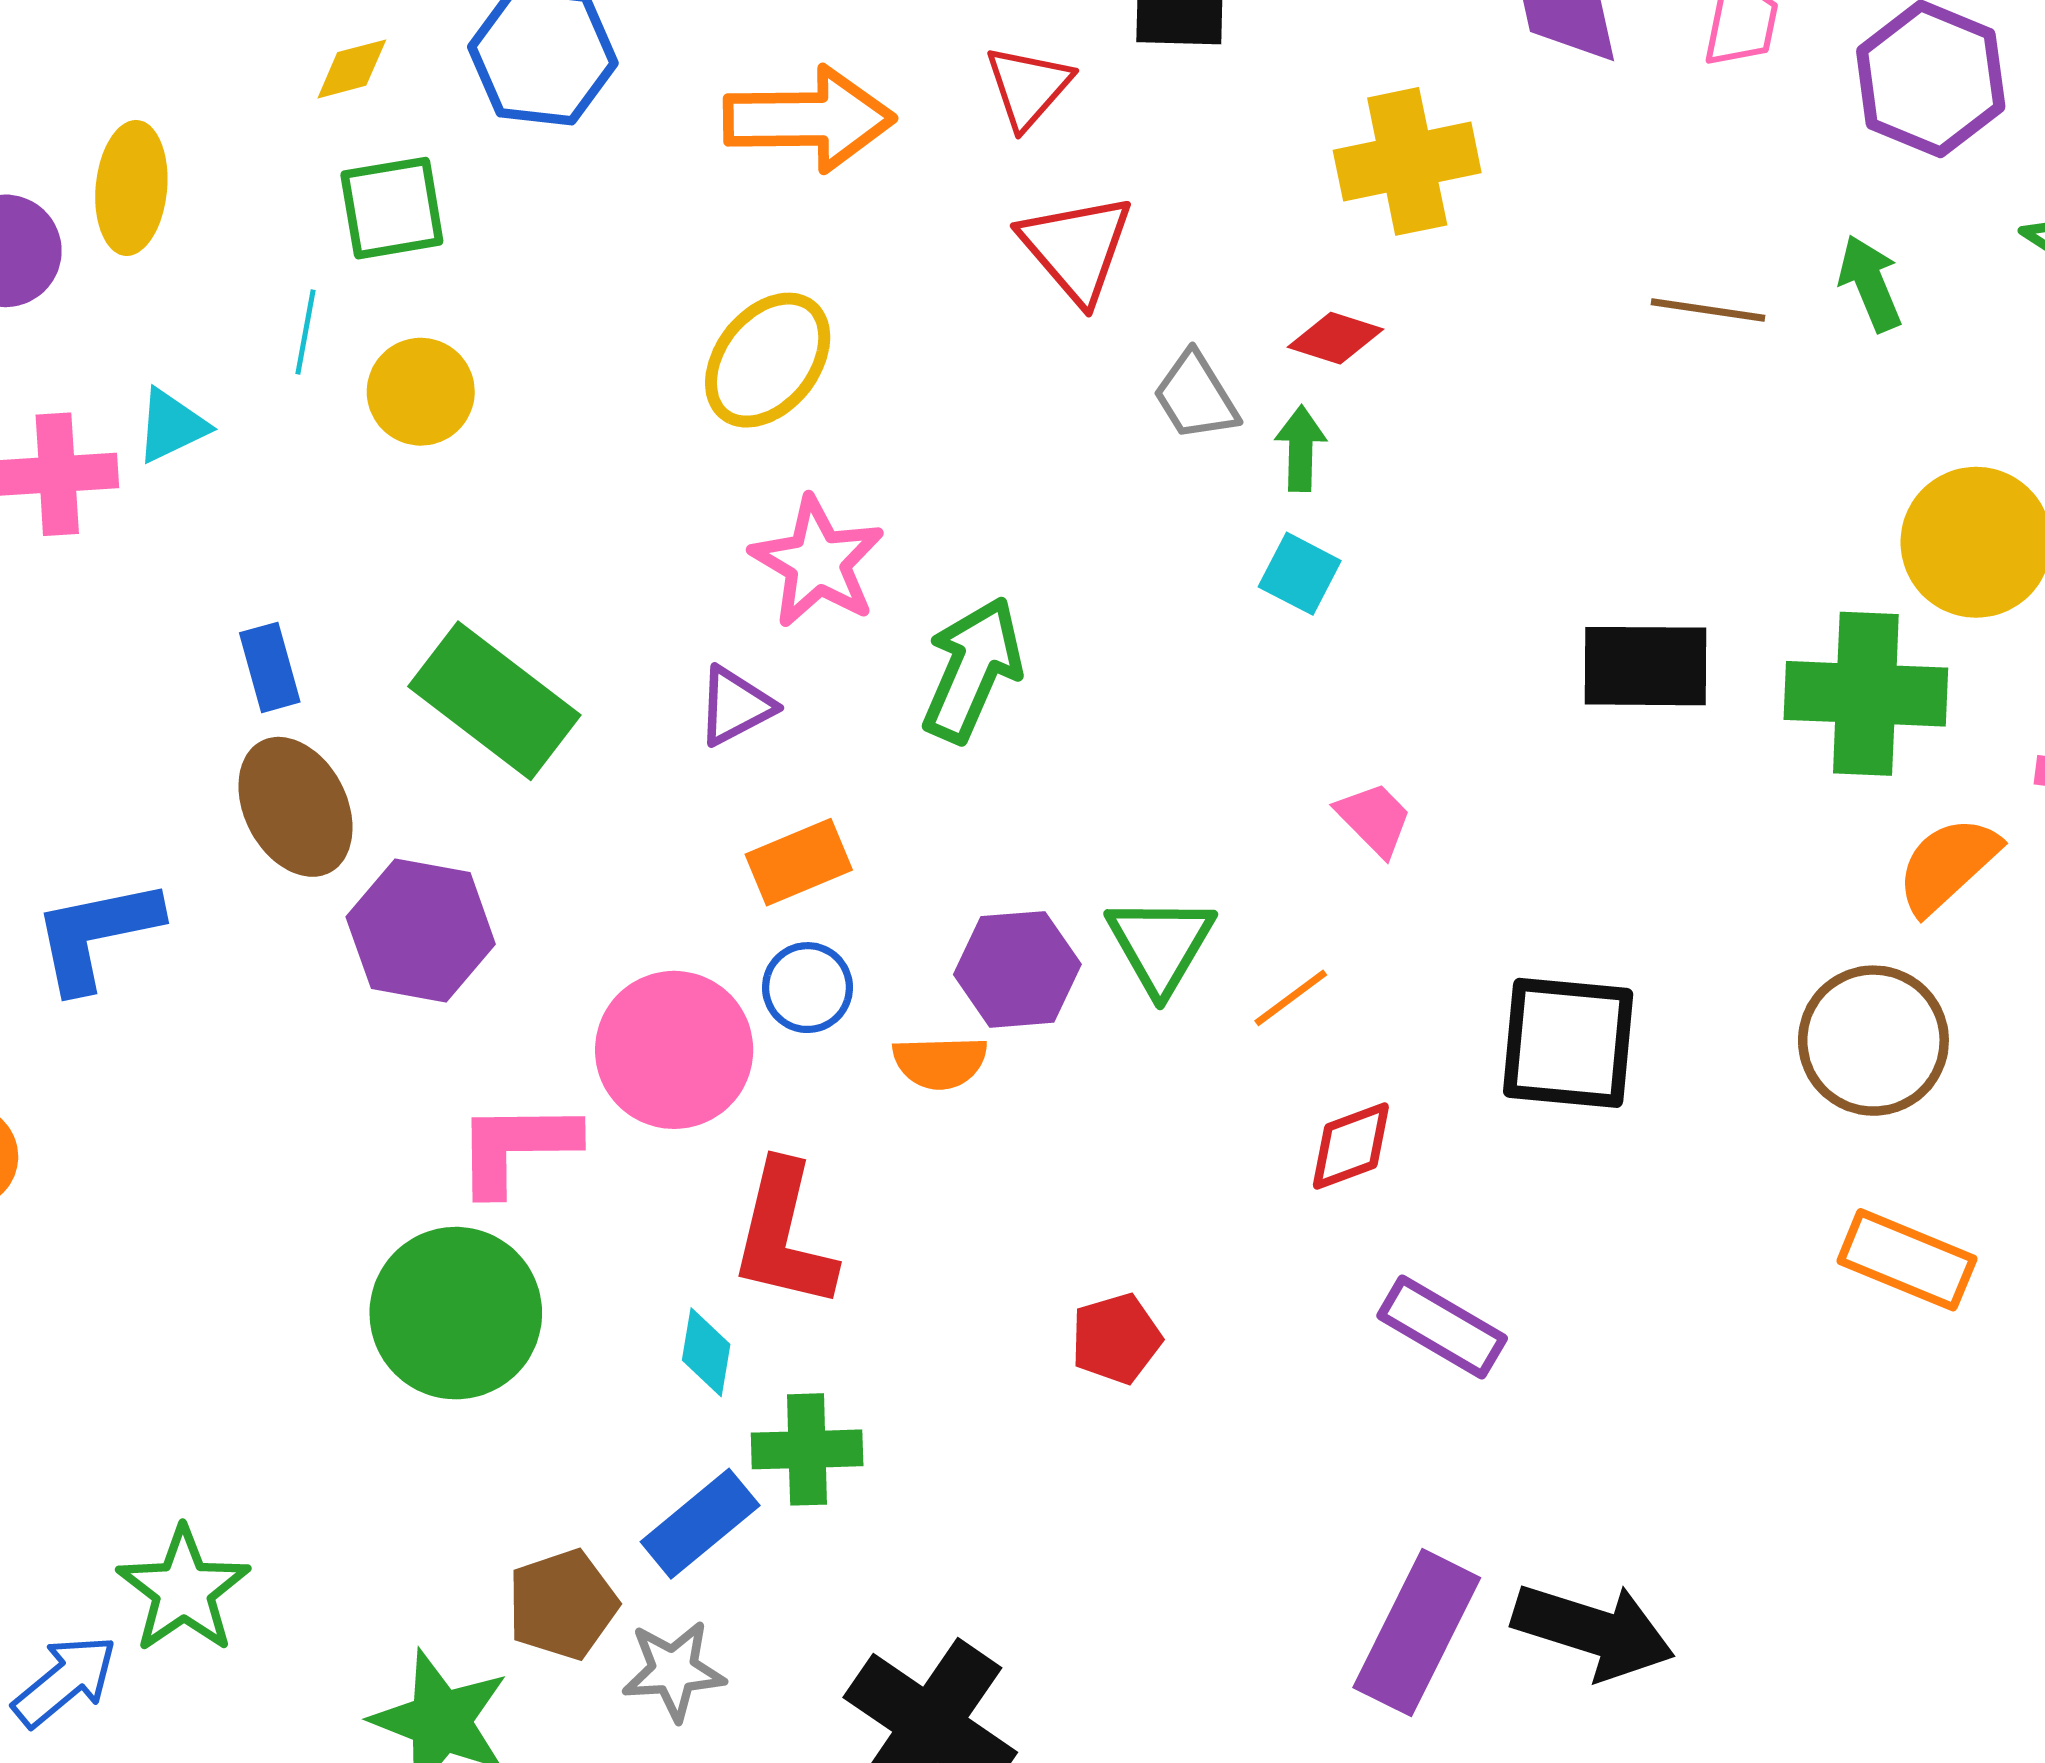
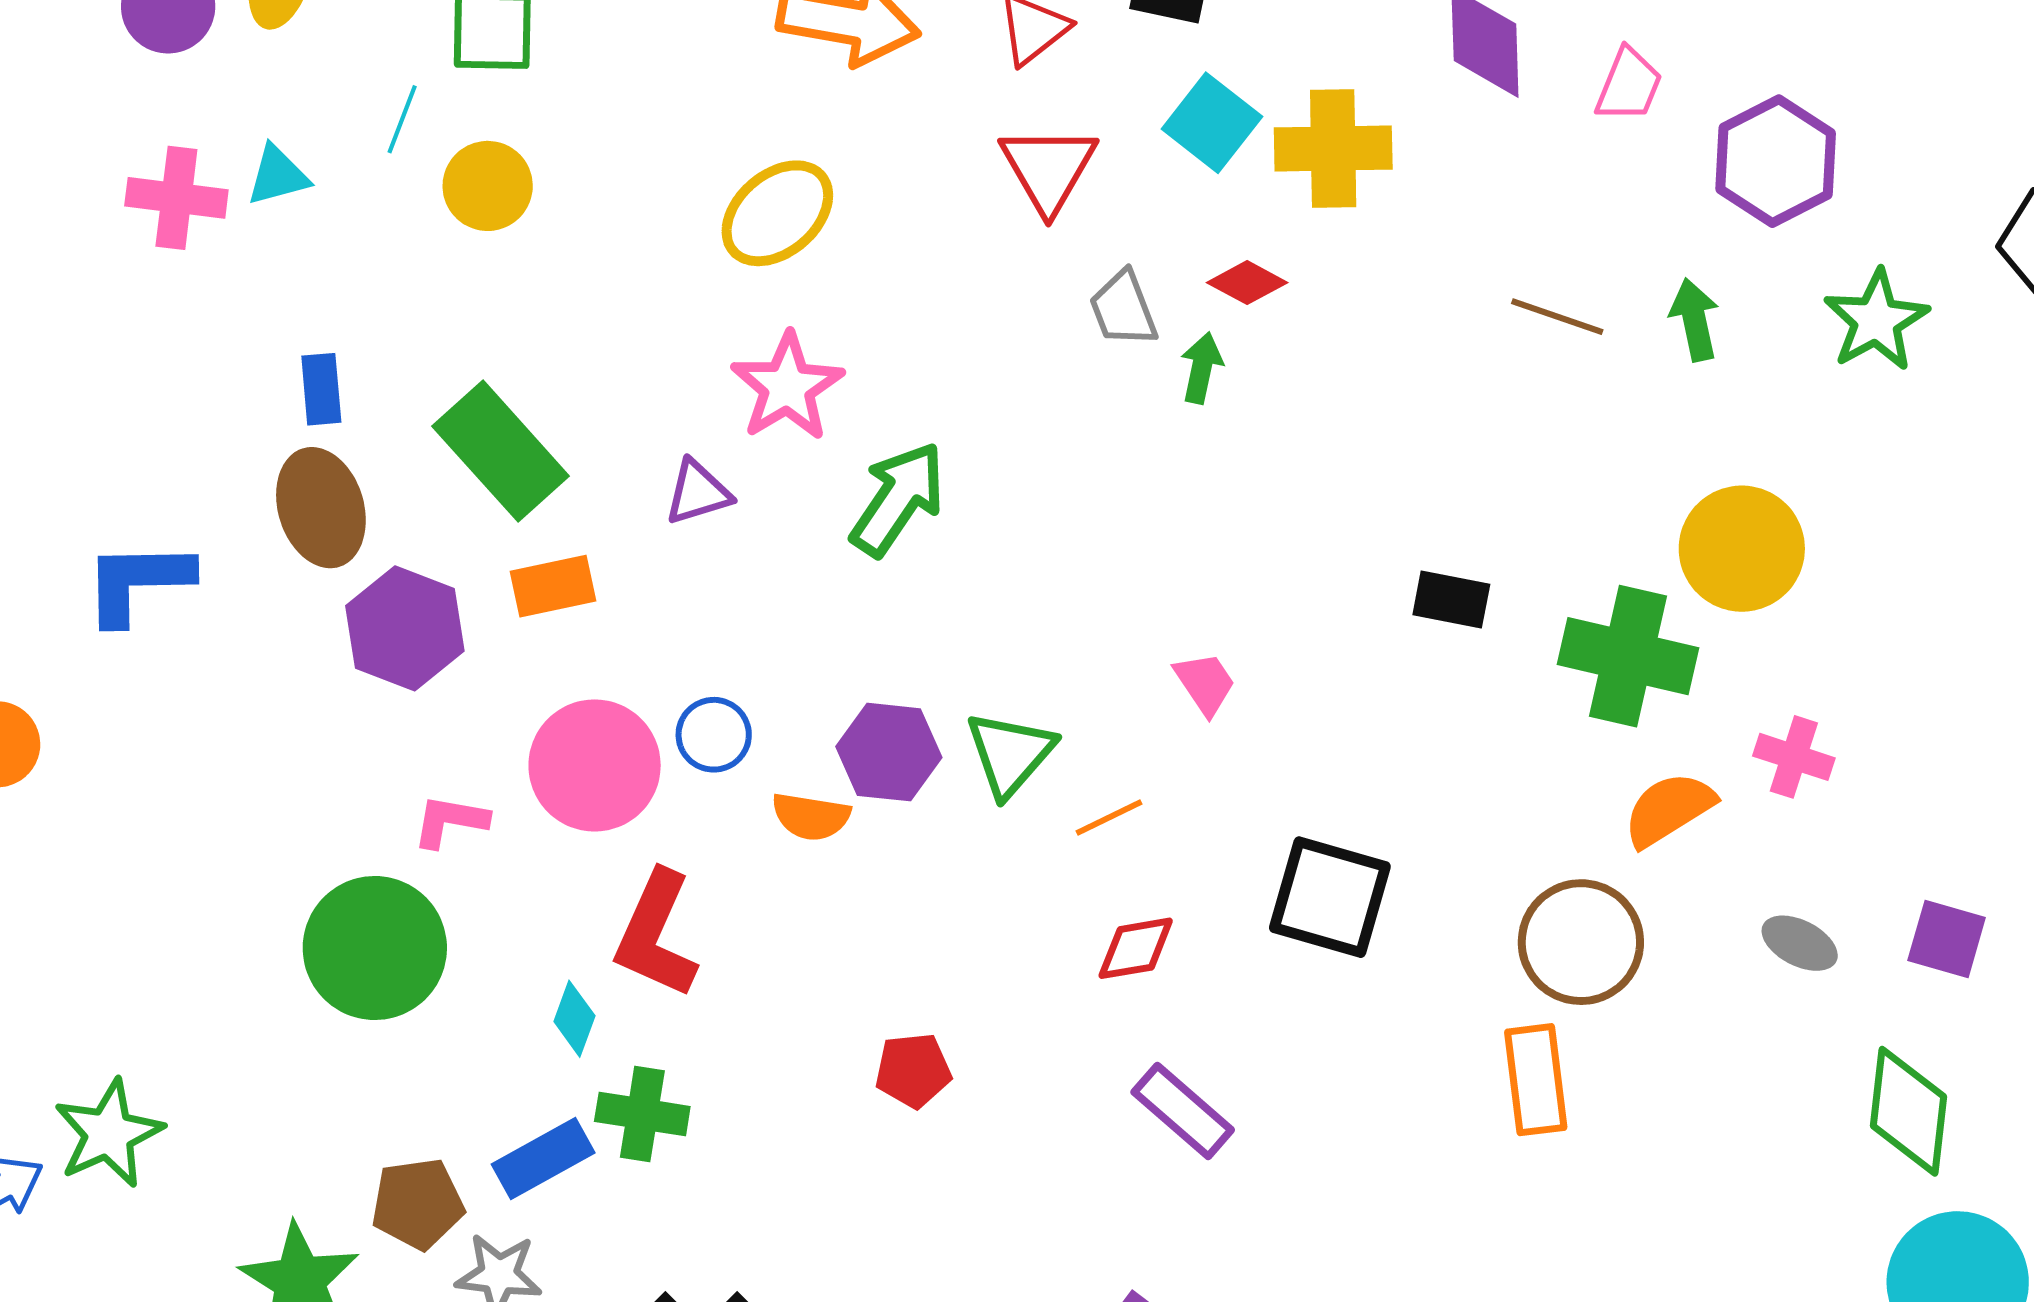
cyan square: (1300, 574) -> (1212, 123), moved, size x1.4
black rectangle: (1645, 666) -> (1451, 600), size x0.7
orange rectangle: (799, 862) -> (553, 586), moved
pink L-shape: (516, 1147) -> (450, 821), size x0.7
orange rectangle: (1907, 1260) -> (1536, 1080), moved, turned 50

